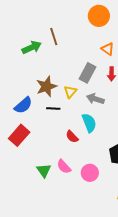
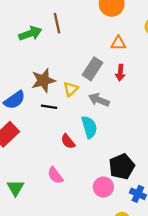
orange triangle: (108, 49) -> (118, 43), turned -40
green triangle: (44, 170) -> (15, 188), moved
pink circle: (90, 173) -> (103, 187), moved

